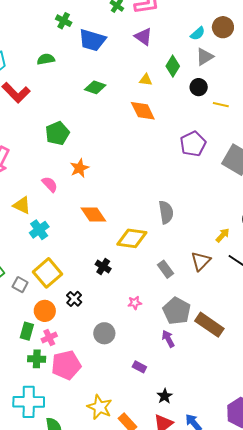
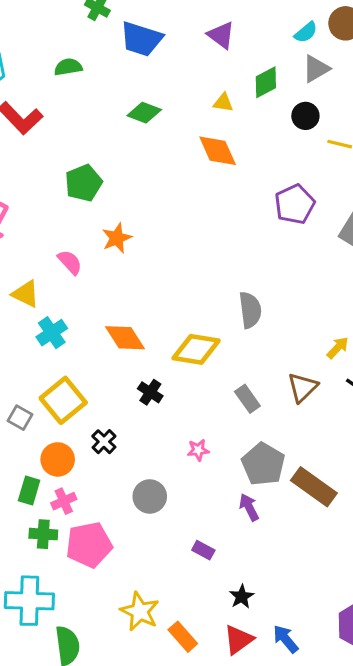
green diamond: (173, 66) -> (266, 82), turned 30
orange diamond: (93, 214) -> (125, 338), moved

